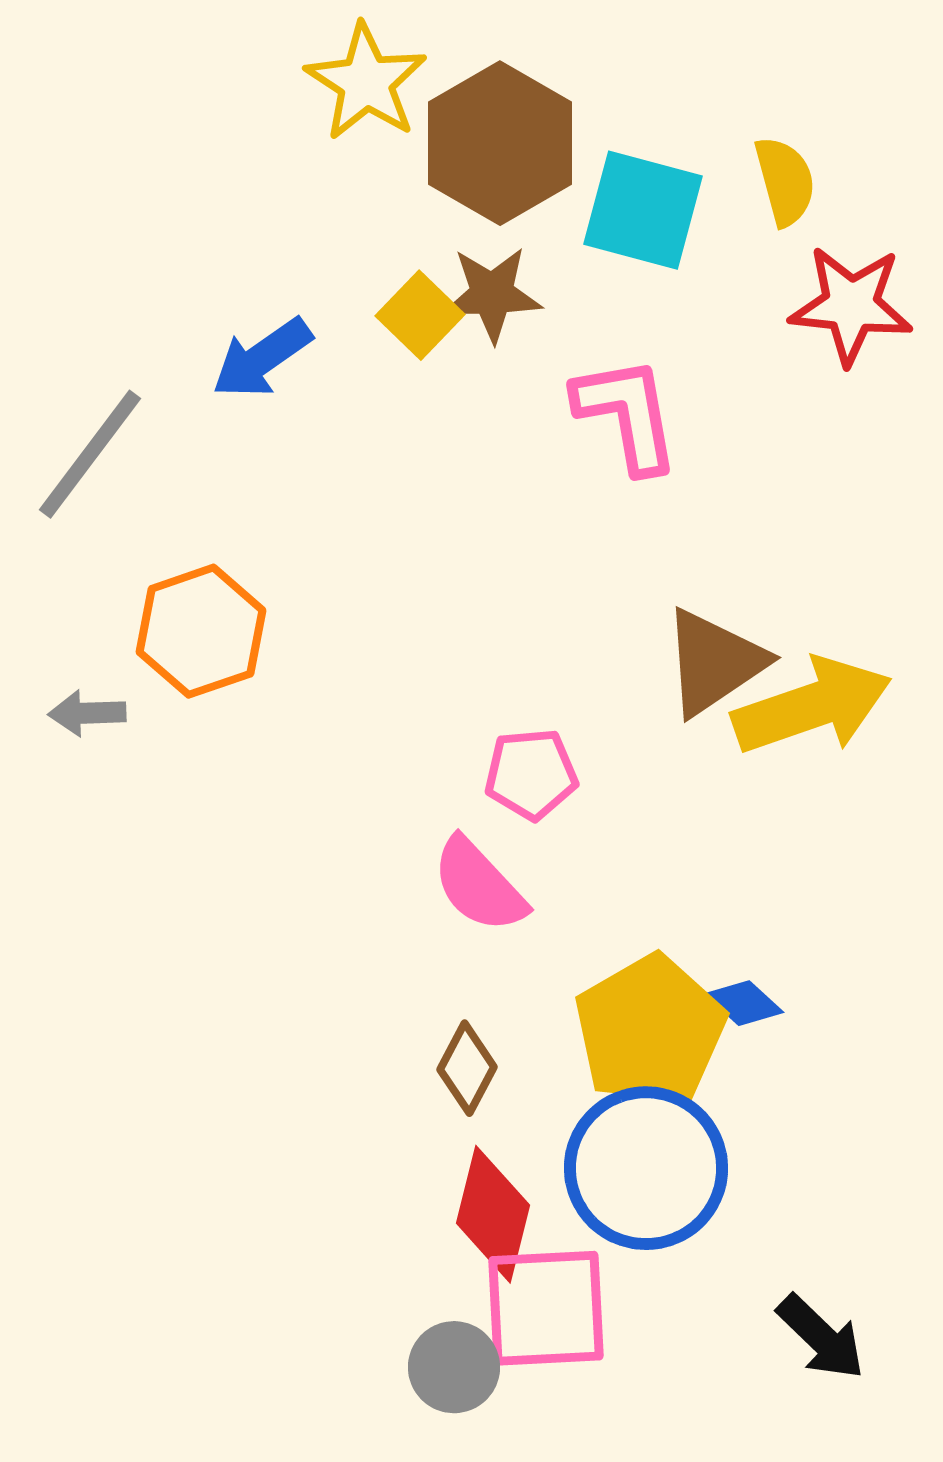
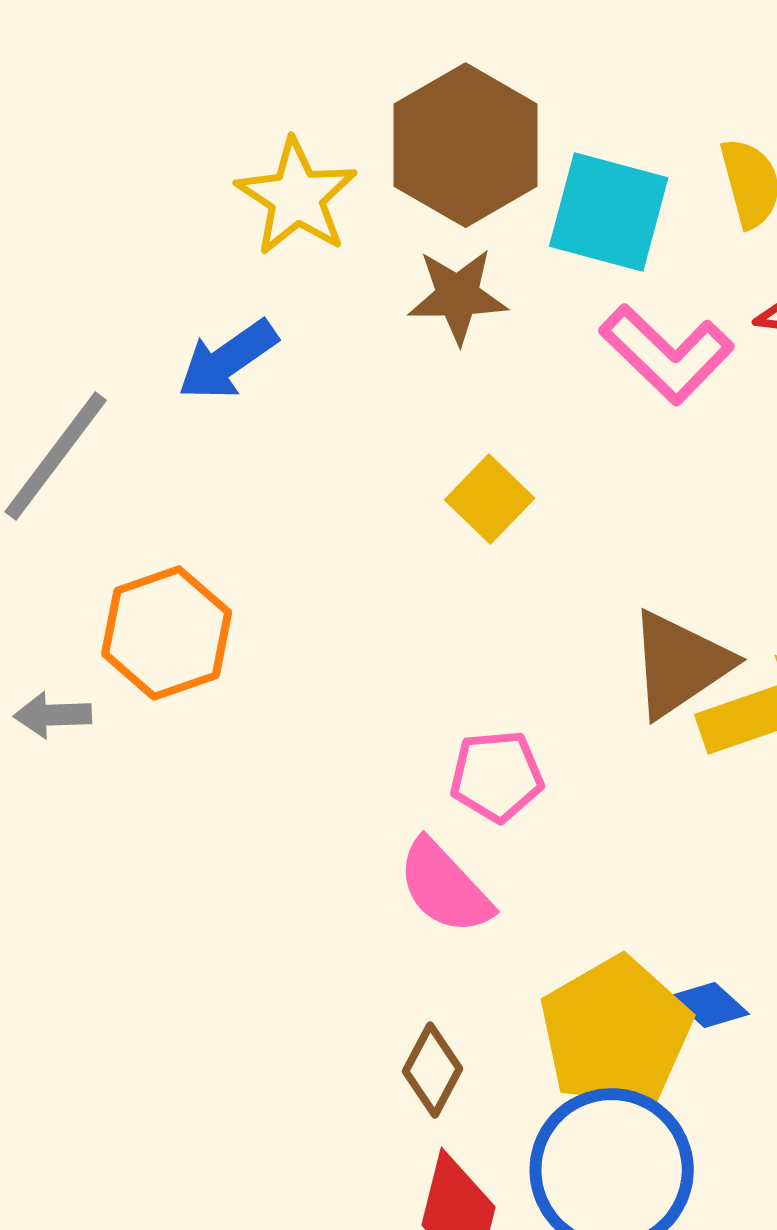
yellow star: (366, 82) -> (297, 197), moved
yellow square: (420, 315) -> (490, 499), moved
pink L-shape: (627, 414) -> (667, 354), moved, turned 144

